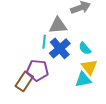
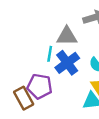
brown rectangle: (24, 81) -> (24, 98), turned -66

